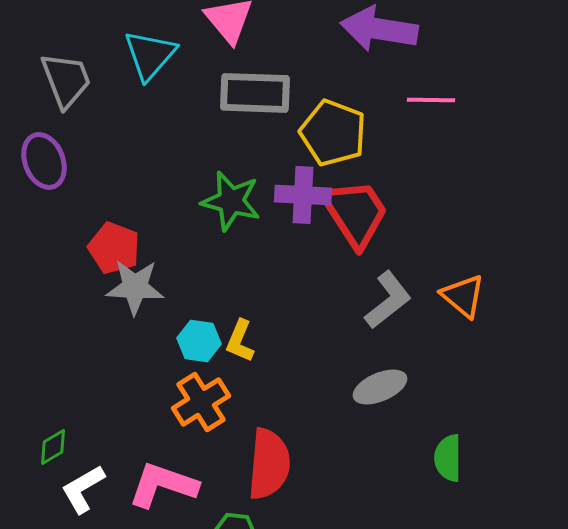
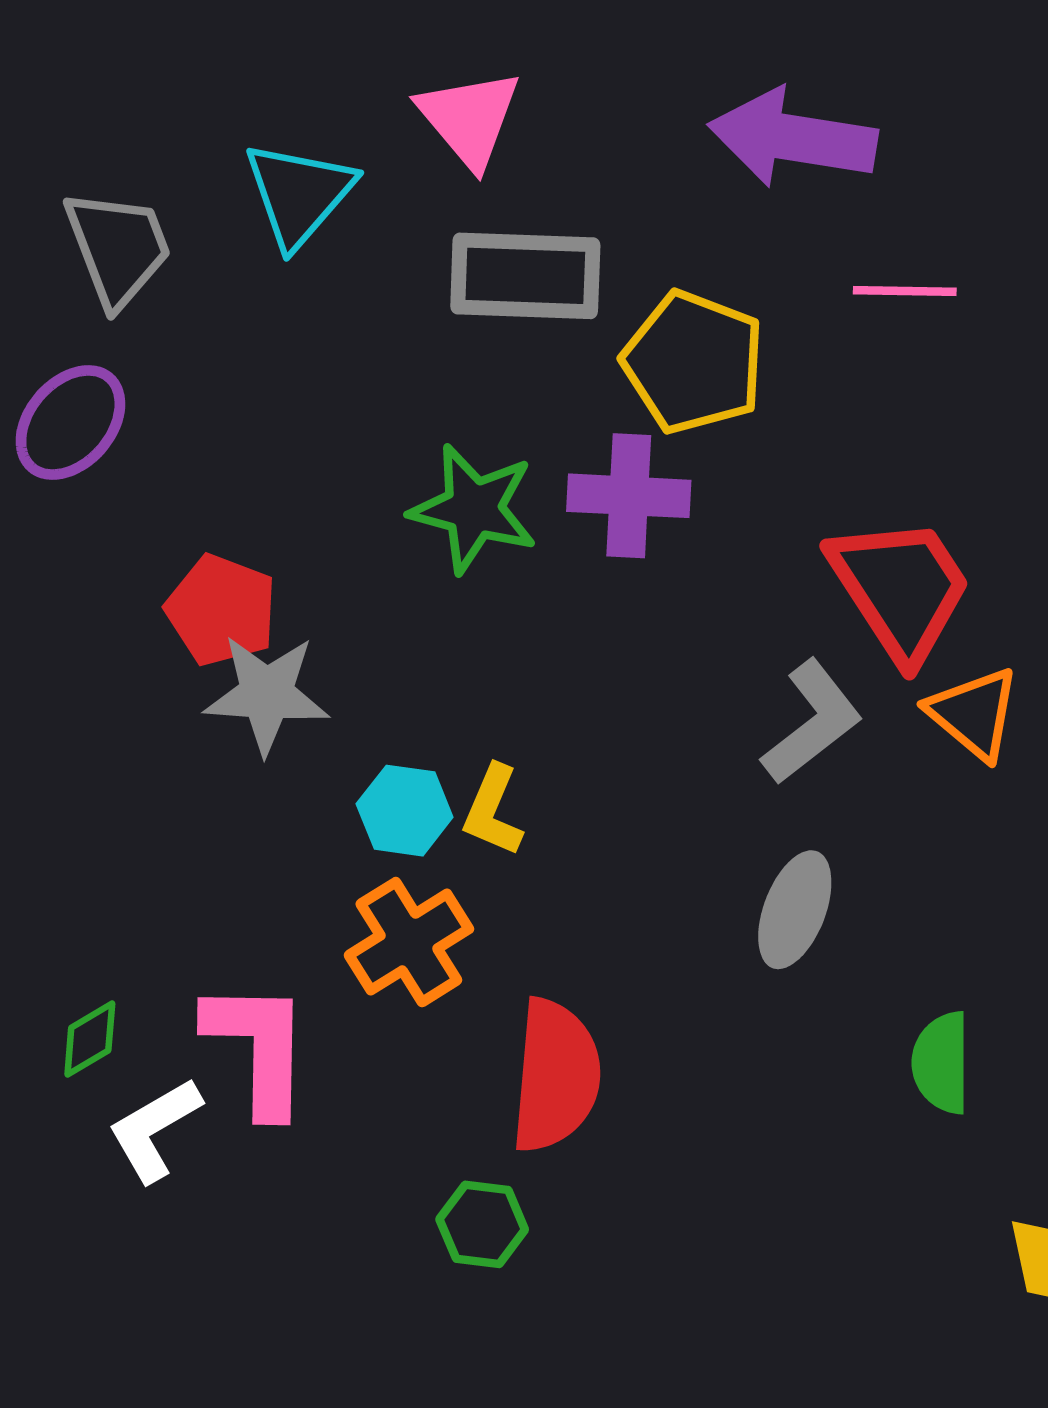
purple ellipse: (44, 161) -> (70, 423), turned 62
red trapezoid: (355, 213) -> (900, 588), moved
gray ellipse: (380, 387) -> (795, 910), turned -46
pink L-shape: (163, 485) -> (258, 1048), moved, turned 72

